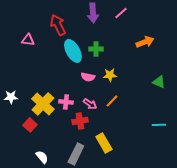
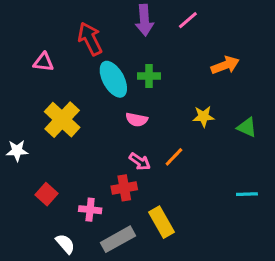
yellow star: (110, 75) -> (203, 116), moved
pink cross: (66, 102) -> (90, 210), moved
yellow cross: (43, 104) -> (62, 120), moved
gray rectangle: (76, 154) -> (118, 239), turned 35

